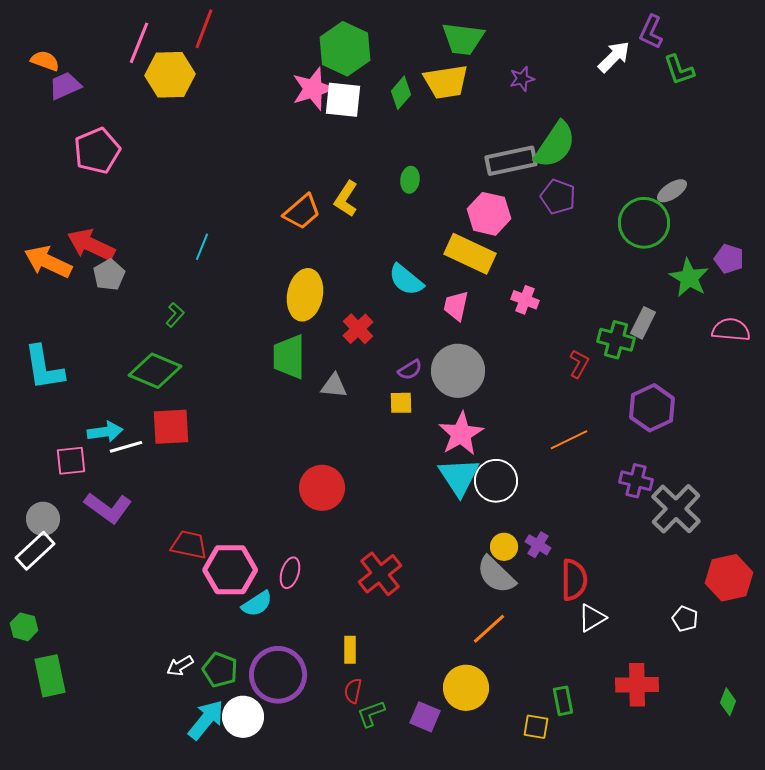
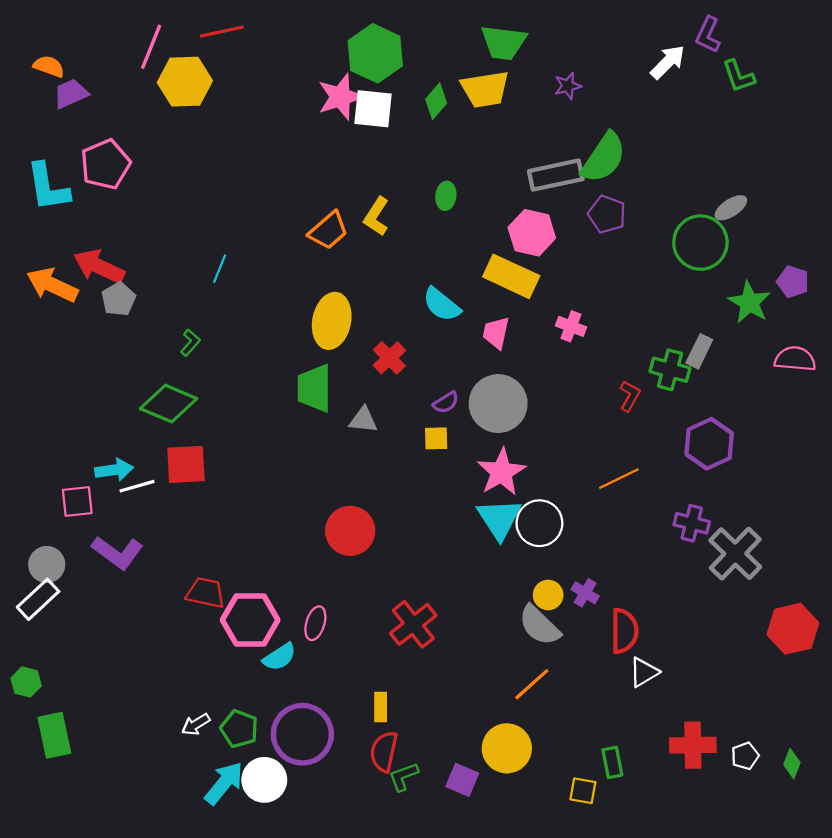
red line: (204, 29) -> (222, 32), turned 57
cyan L-shape: (44, 368) -> (48, 187), moved
white pentagon: (685, 619) -> (745, 756), moved, turned 30
red semicircle: (353, 691) -> (384, 752), size x1.5

